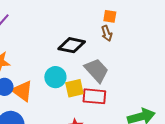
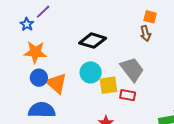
black diamond: (72, 45) -> (93, 41), moved
red rectangle: (94, 96) -> (128, 95), size x0.7

